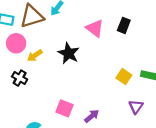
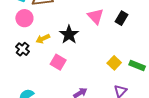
yellow arrow: (35, 56) -> (43, 39), moved
pink square: (65, 108) -> (58, 62), moved

